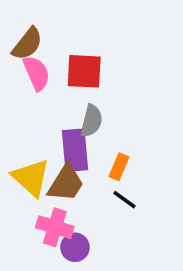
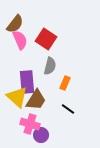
red square: (84, 71) -> (46, 39), turned 30
purple rectangle: (75, 150) -> (27, 82), moved
orange rectangle: (119, 167) -> (65, 83), moved

